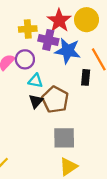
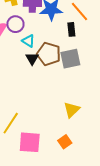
cyan triangle: (35, 81) -> (28, 41), turned 32
gray square: (64, 138) -> (70, 59), moved

